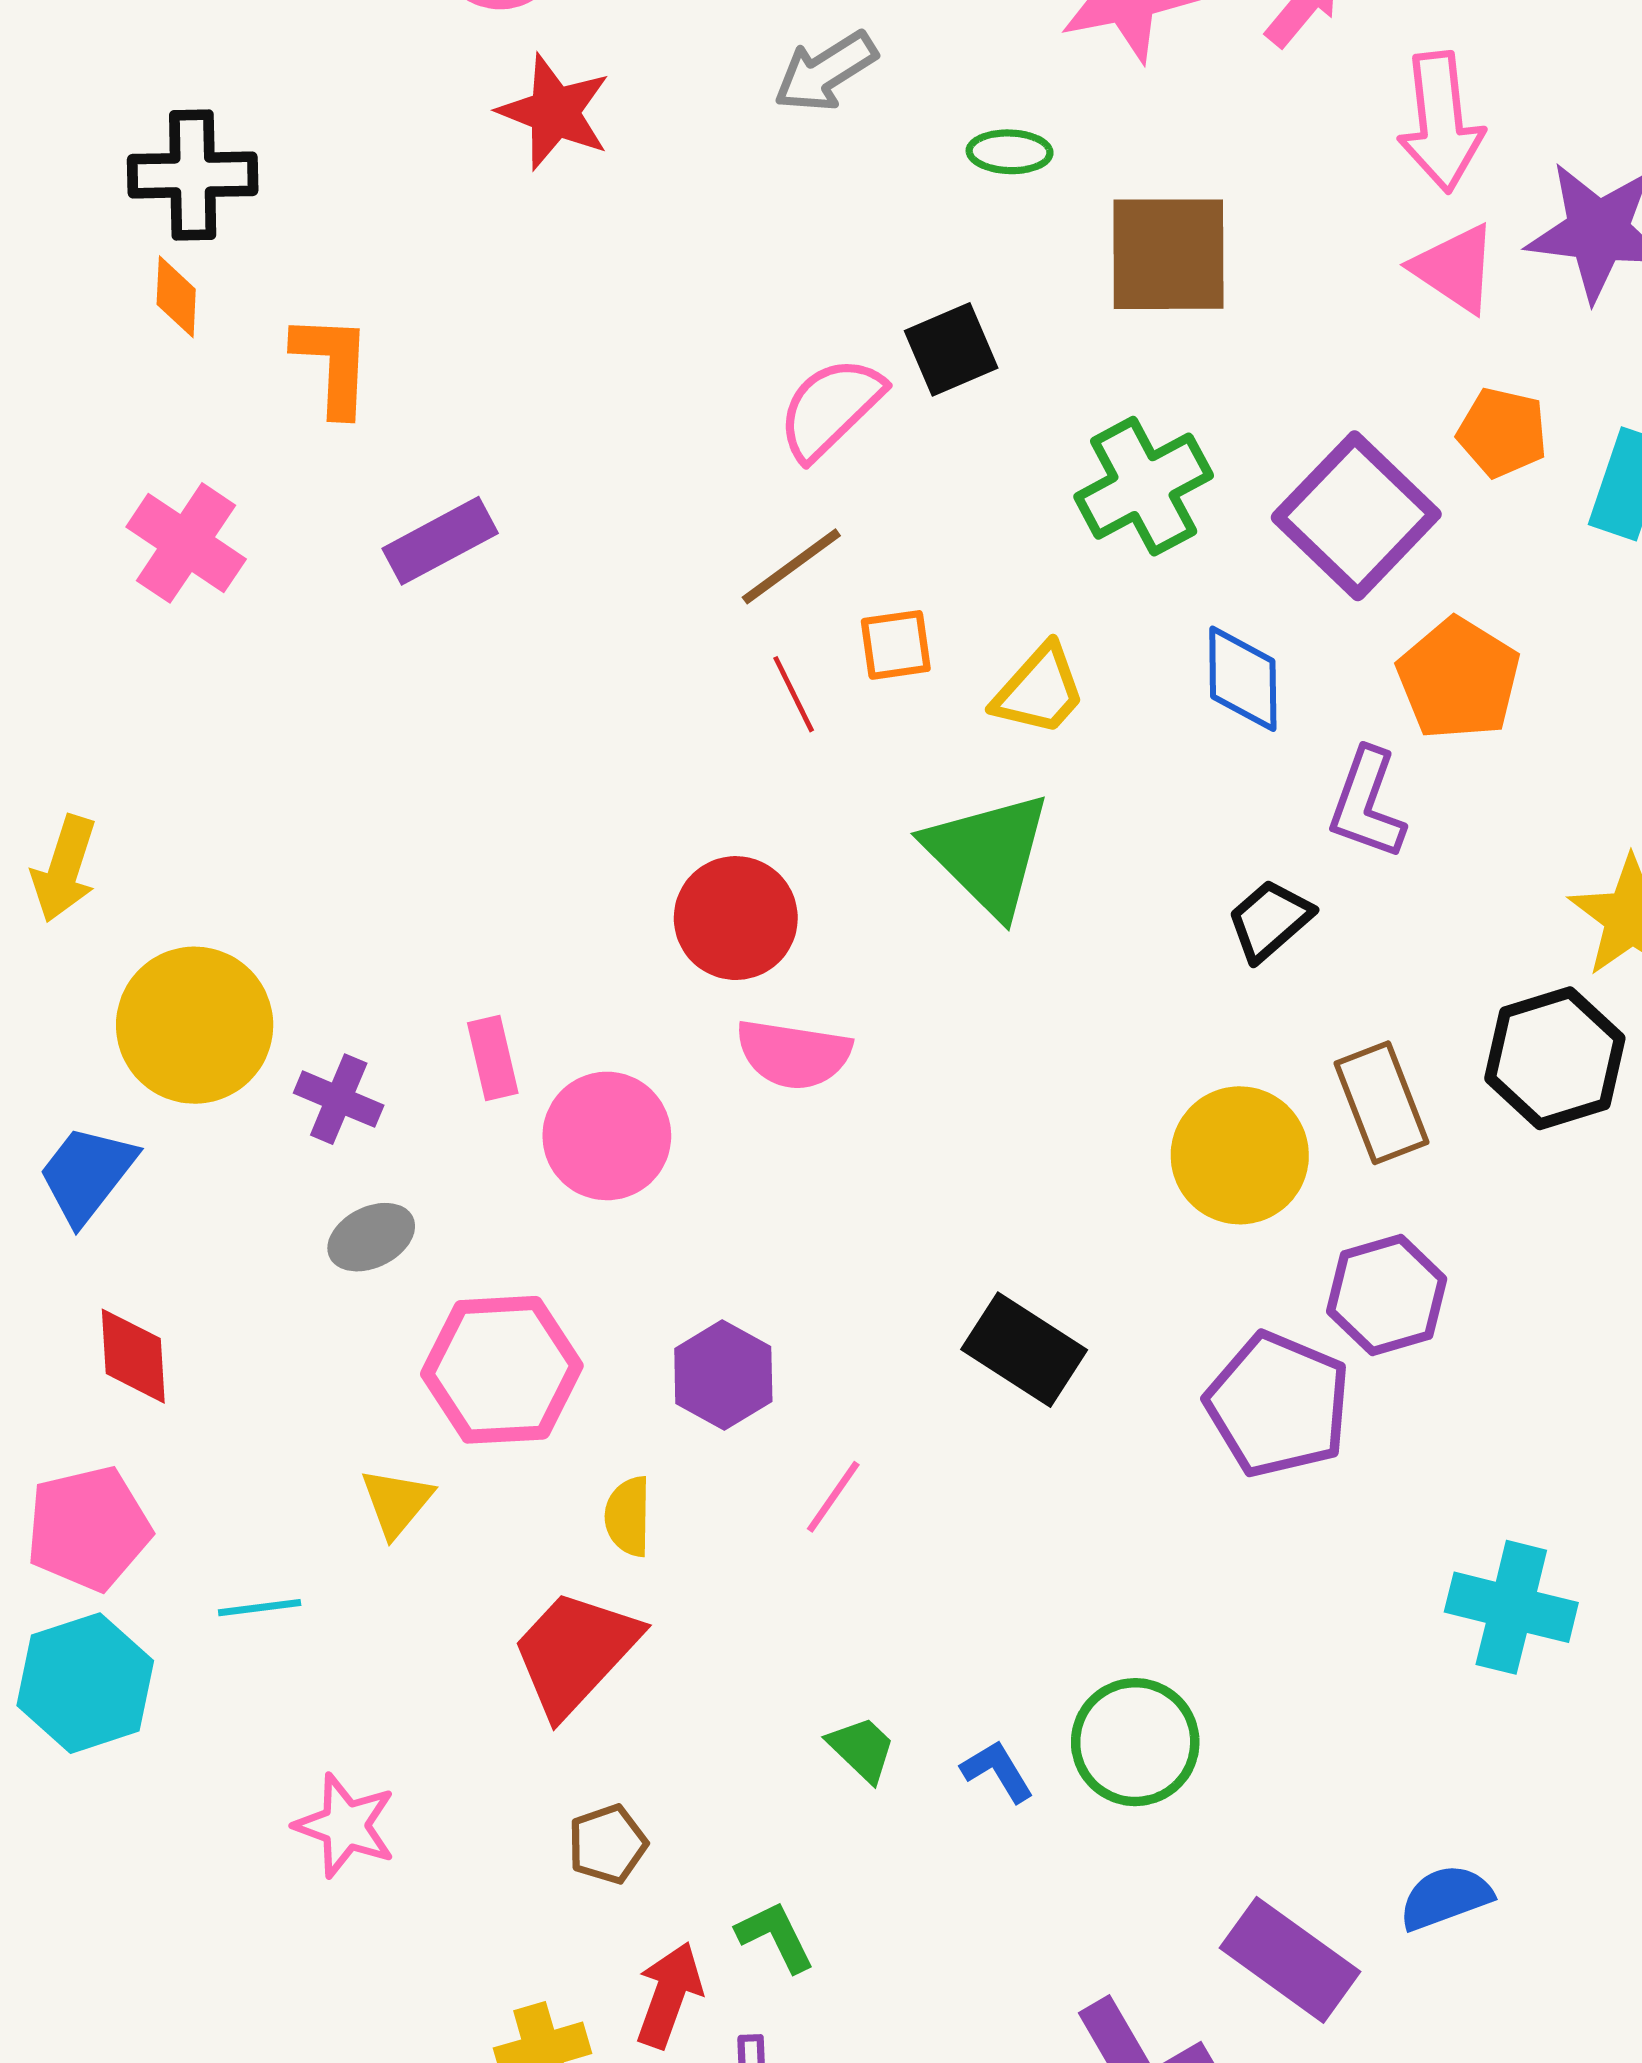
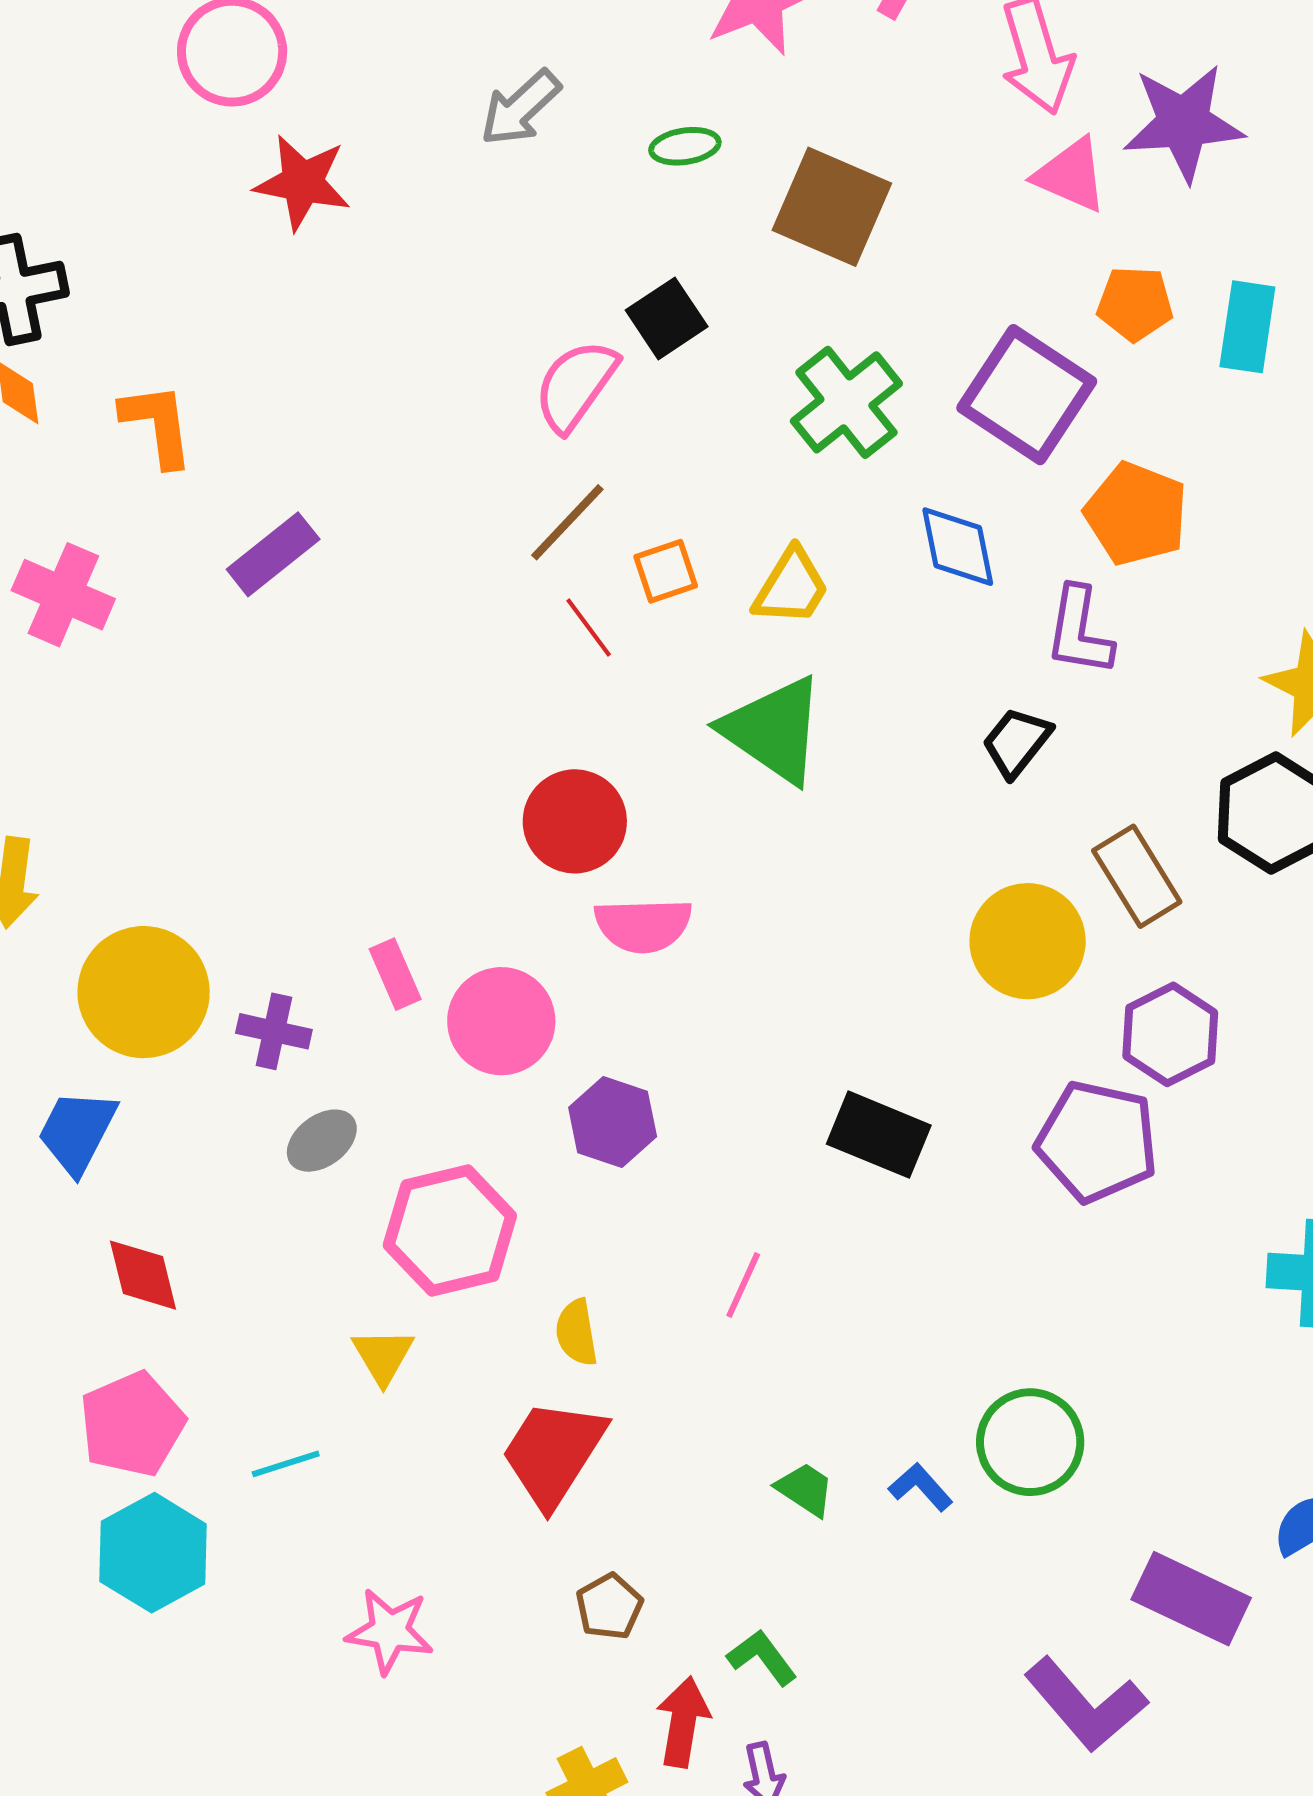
brown square: (1168, 254) -> (832, 207), turned 34
purple hexagon: (723, 1375) -> (613, 1122), moved

